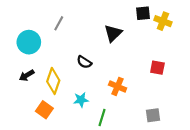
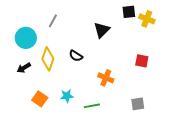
yellow diamond: (53, 81) -> (48, 59), moved
cyan star: (81, 100) -> (67, 96), moved
green line: (102, 118) -> (92, 106), turned 63

